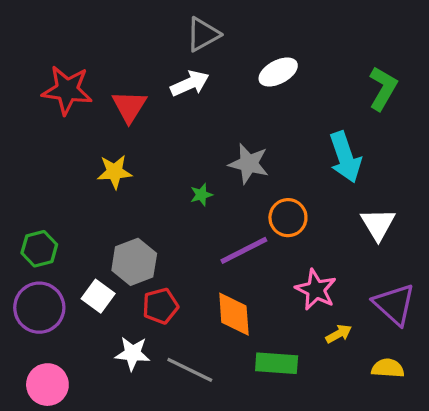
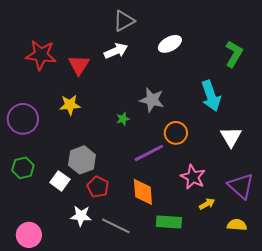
green hexagon: (39, 249) -> (23, 168), moved
red pentagon: (160, 306) -> (98, 187), turned -30
purple circle: (39, 308) -> (23, 119), moved

